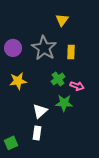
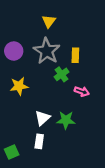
yellow triangle: (62, 20) -> (49, 21), moved
green cross: (58, 79) -> (62, 74), moved
green star: (64, 103) -> (66, 120), moved

